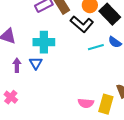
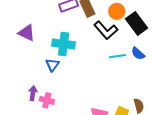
purple arrow: (17, 65) -> (33, 93), moved
pink cross: (11, 97) -> (47, 100), moved, turned -32

